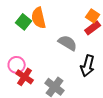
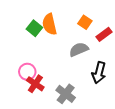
orange square: (93, 16) -> (85, 22), moved
gray semicircle: (68, 43) -> (79, 49), turned -54

